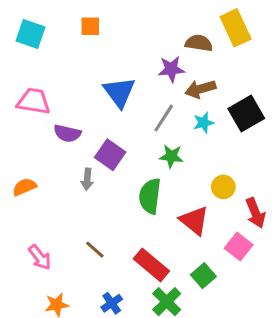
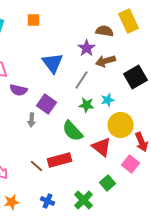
purple star: (171, 69) -> (87, 48), turned -30
cyan star: (203, 123) -> (108, 100), moved
yellow circle: (223, 187) -> (121, 125), size x1.6
green semicircle: (150, 196) -> (73, 131), turned -50
red rectangle: (151, 265) -> (60, 160), moved, turned -55
blue cross: (112, 303) -> (48, 201), turned -32

